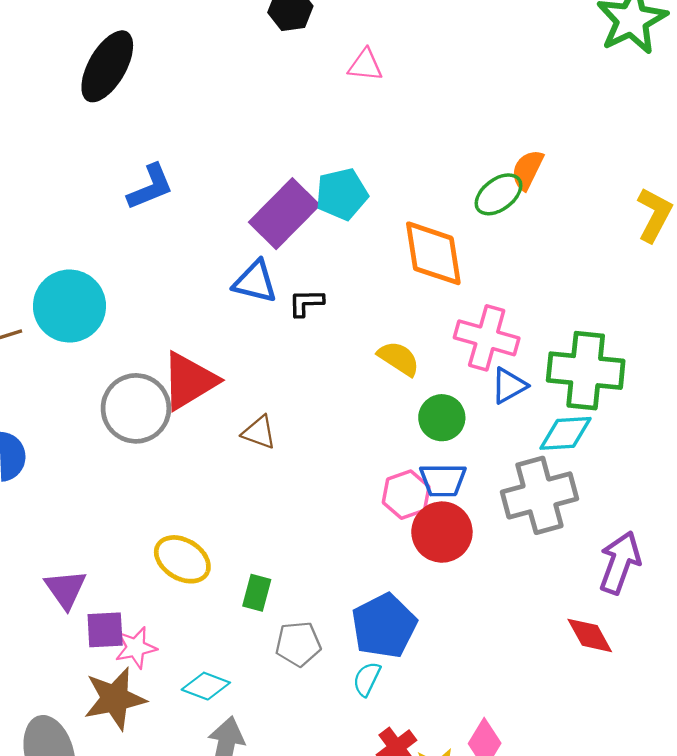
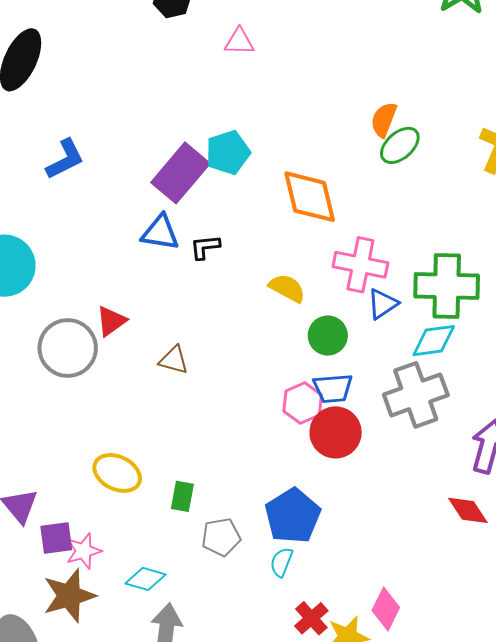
green ellipse: (498, 194) -> (400, 145), moved
red triangle: (189, 381) -> (111, 321), size x0.6

